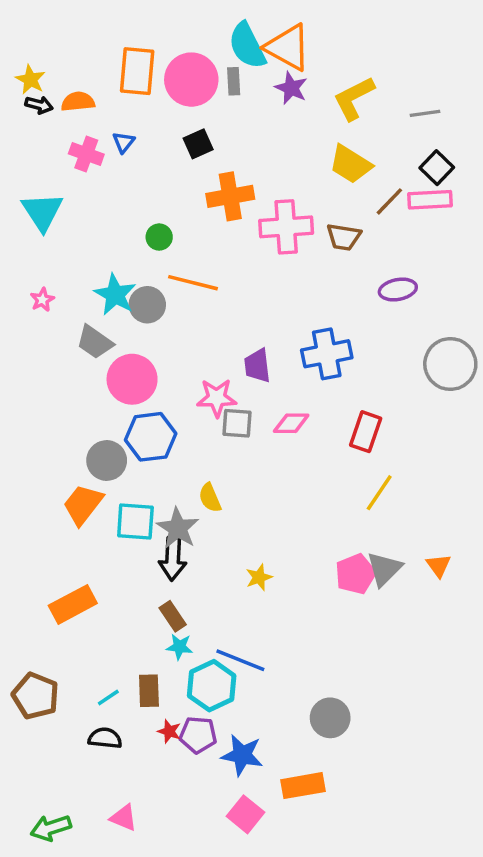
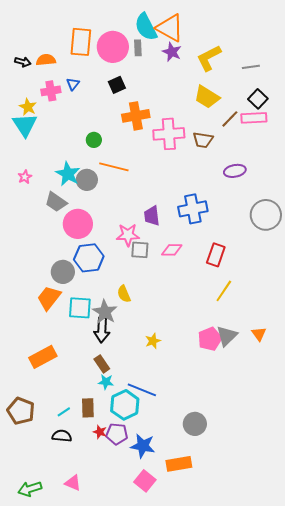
yellow star: (30, 80) -> (28, 107), moved
pink cross: (86, 154) -> (51, 91), turned -30

